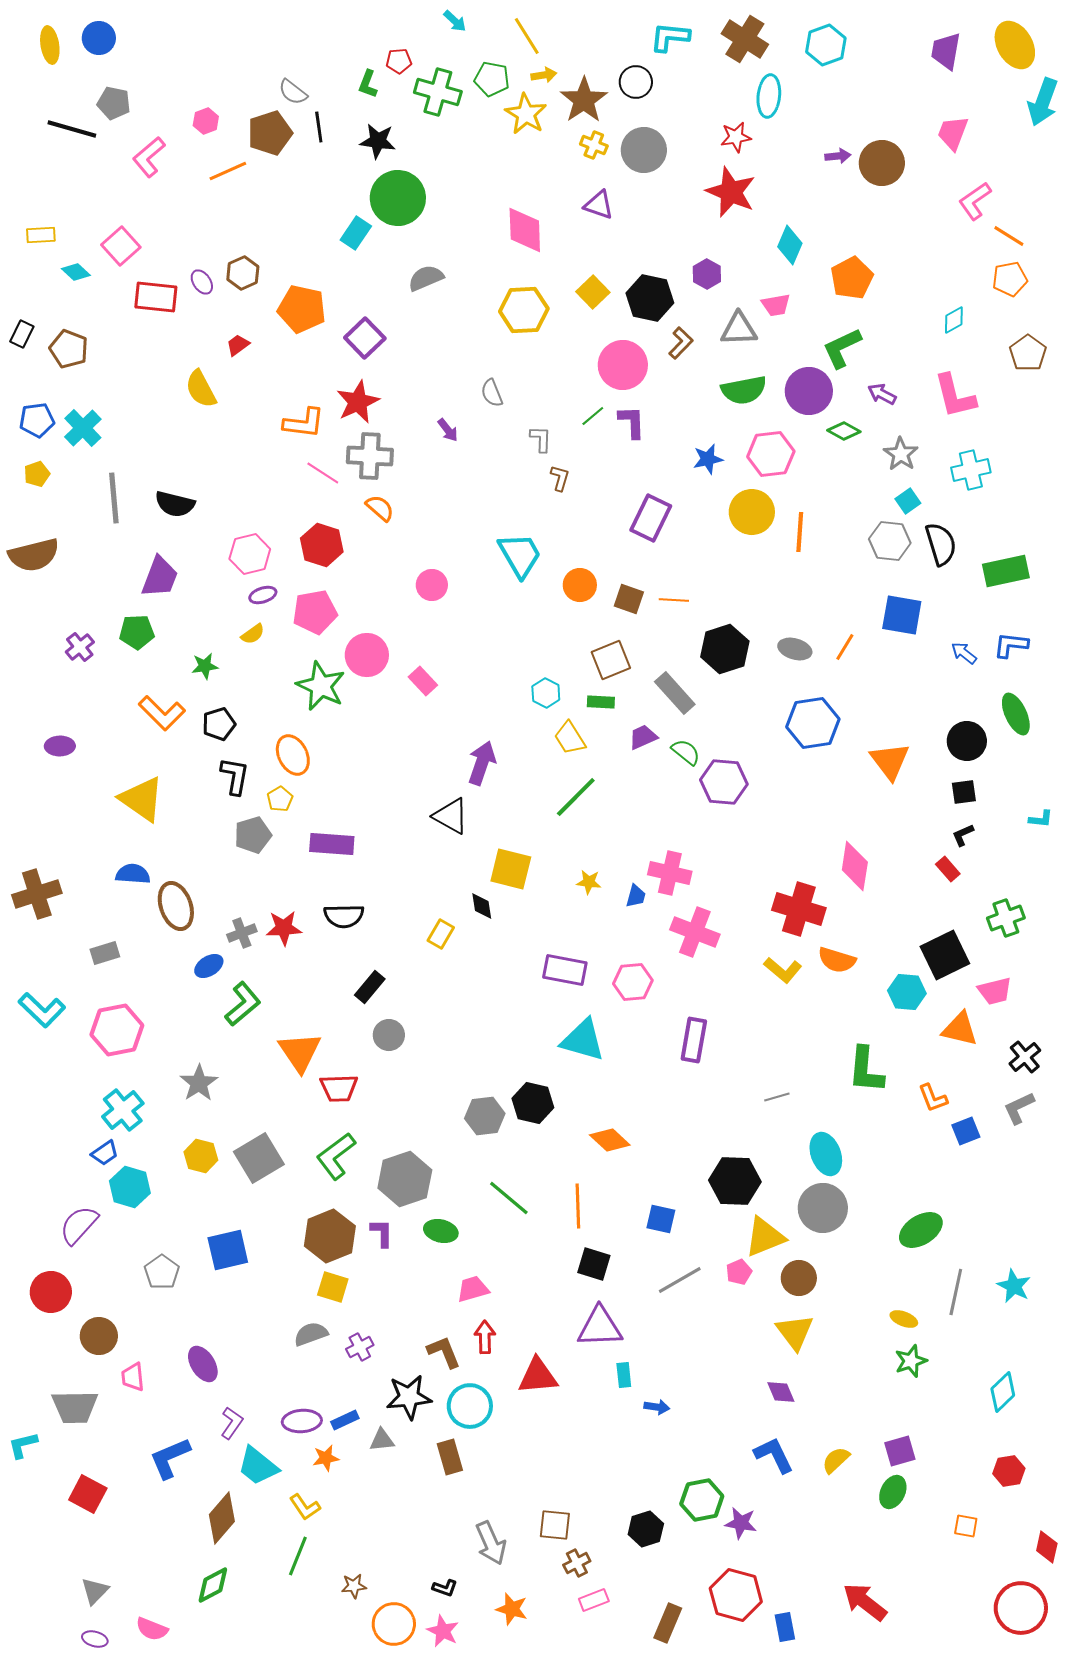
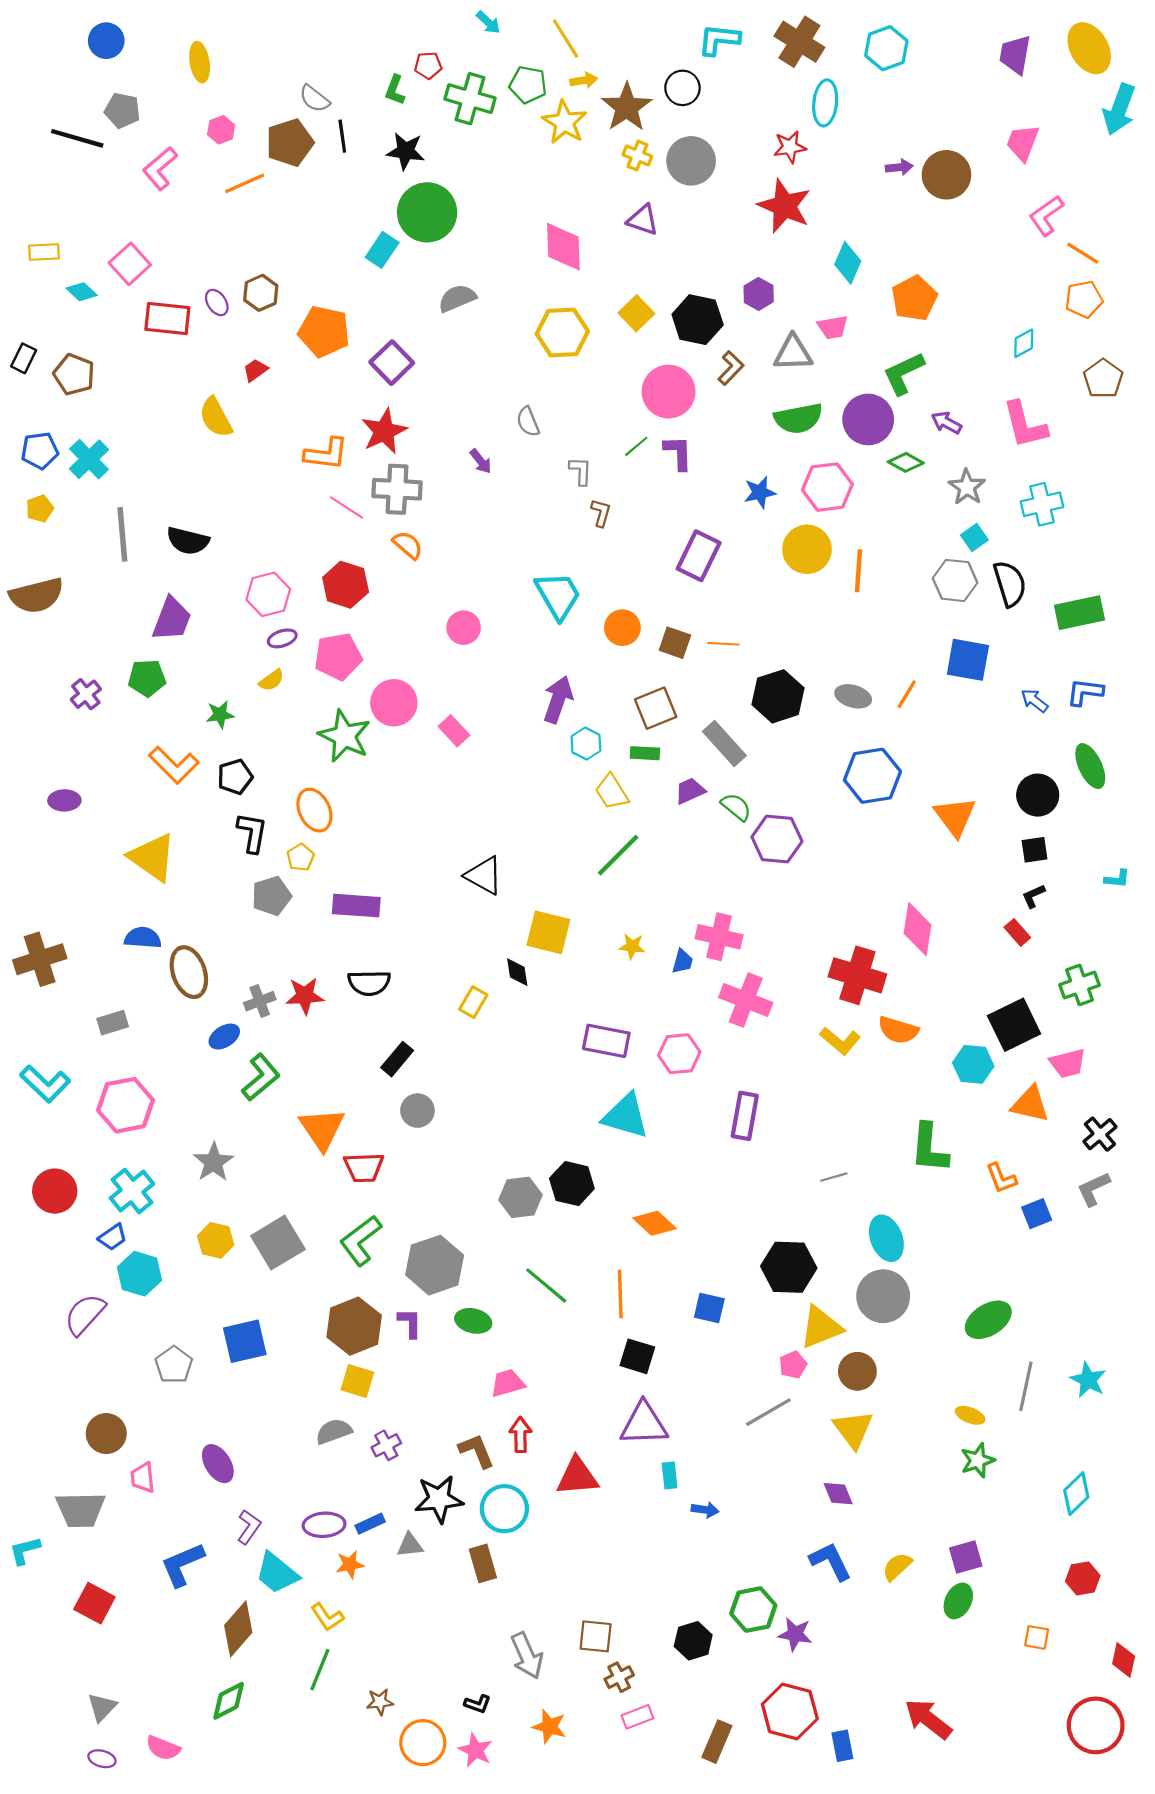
yellow ellipse: (50, 45) -> (200, 62), moved
purple arrow: (482, 763) -> (558, 700), moved
gray line: (680, 1280) -> (768, 1412), moved
red circle: (51, 1292) -> (55, 1191), moved

